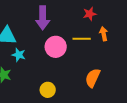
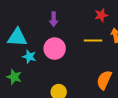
purple arrow: (43, 18) -> (54, 19), size x0.6
pink circle: (56, 47) -> (55, 49), moved

